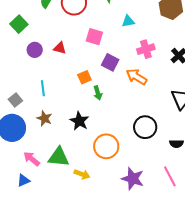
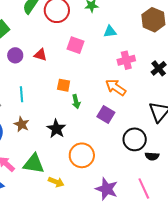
purple square: (110, 62) -> (106, 114), moved
orange square: (84, 77) -> (64, 85), turned 32
black circle: (145, 127) -> (135, 139), moved

